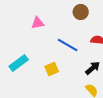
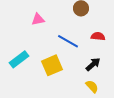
yellow square: (52, 69) -> (52, 65), size x1.5

